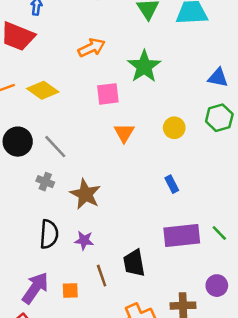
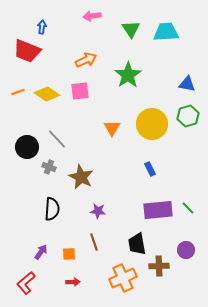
pink square: (108, 94) -> (80, 91), moved
yellow circle: (174, 128) -> (152, 124), size x1.8
black circle: (18, 142) -> (27, 147), moved
purple star: (84, 240) -> (98, 211), moved
black trapezoid: (134, 263) -> (137, 244), moved
purple arrow: (35, 288) -> (41, 252), size x0.6

